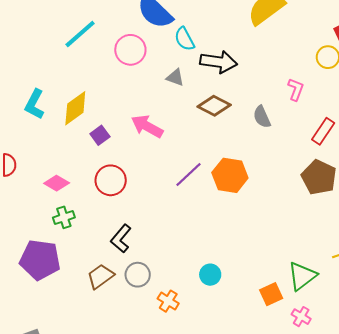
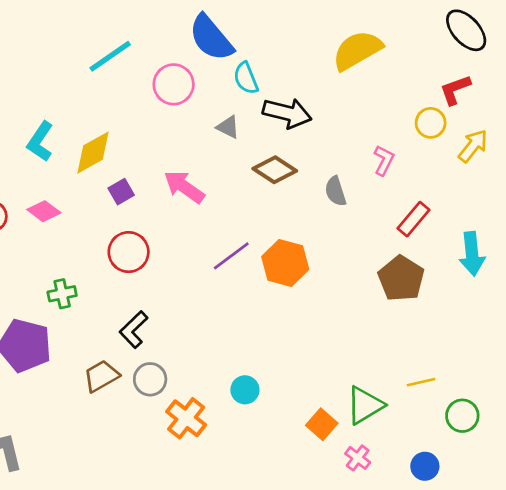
pink diamond: (57, 183) -> (44, 211), moved
orange square: (271, 294) -> (322, 424), turned -30
orange cross: (168, 301) -> (186, 418), size x1.4

